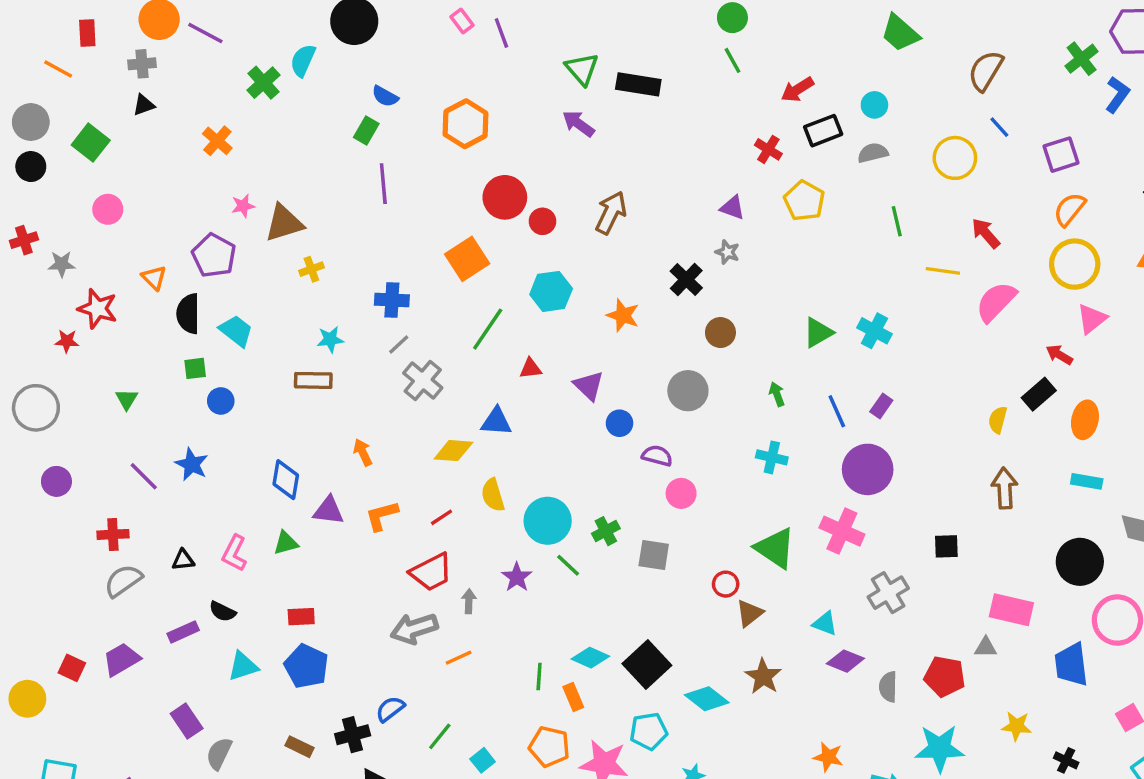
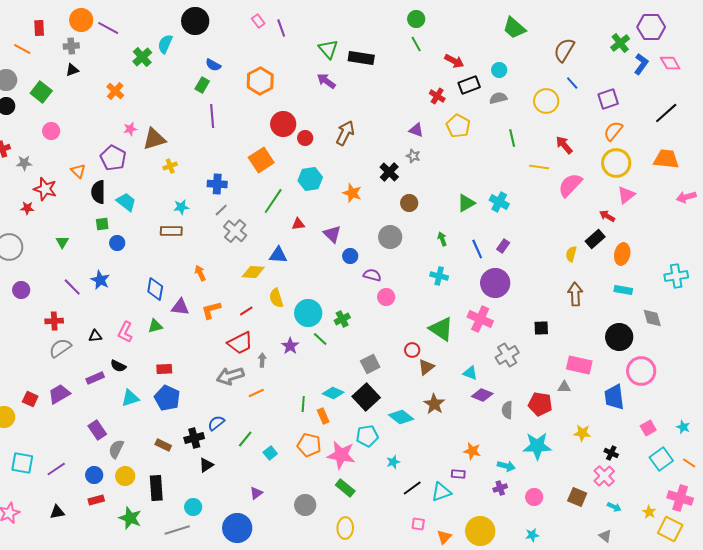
red arrow: (797, 90) -> (454, 61), turned -120
gray square: (654, 555) -> (370, 364), moved, turned -36

